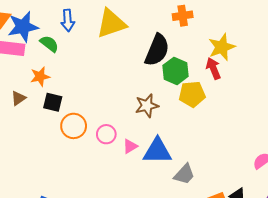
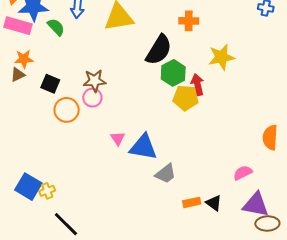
red arrow: (213, 68) -> (198, 85), moved
orange star: (40, 77) -> (24, 59), moved
brown star: (147, 106) -> (95, 81), moved
pink circle: (106, 134) -> (92, 98), moved
pink triangle: (130, 146) -> (118, 138), turned -42

